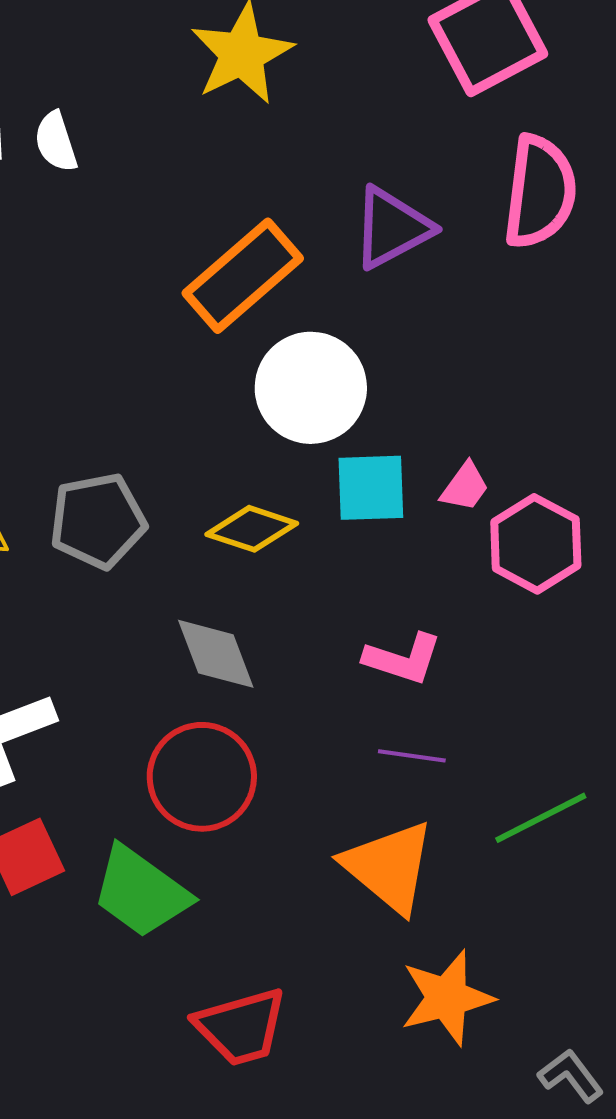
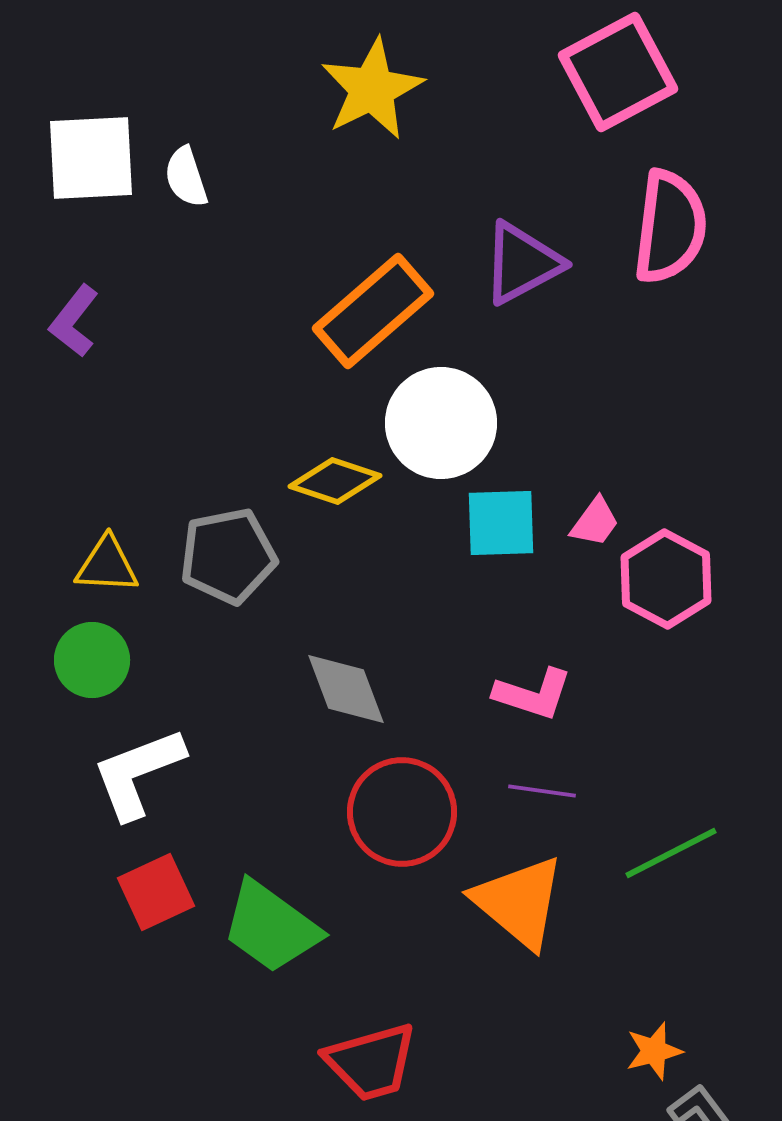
yellow diamond: (252, 529) -> (335, 481), moved
red circle: (202, 777) -> (402, 812), moved
orange star: (447, 998) -> (654, 1051), moved, size x0.6

